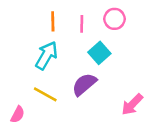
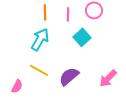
purple semicircle: (84, 84) -> (69, 76), moved

